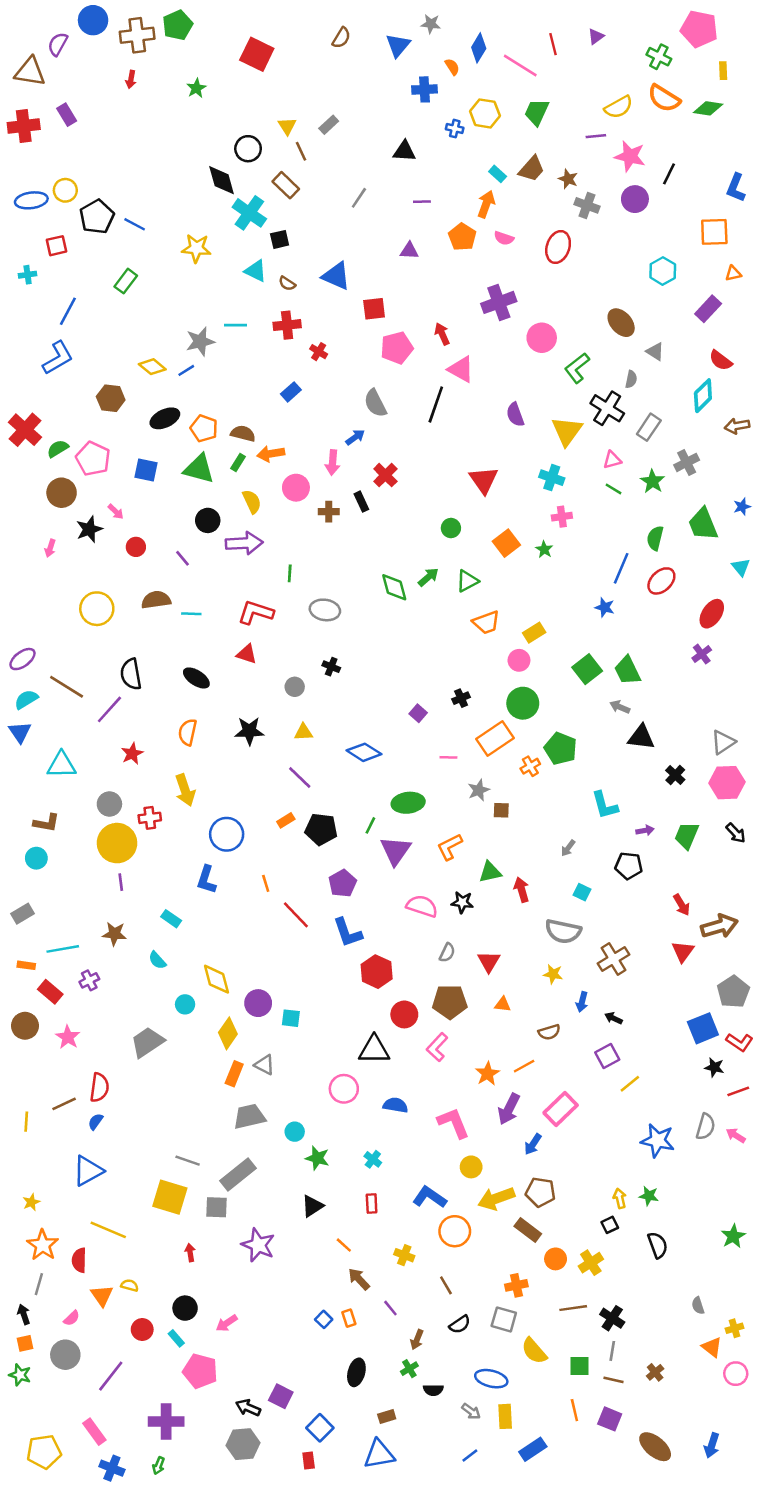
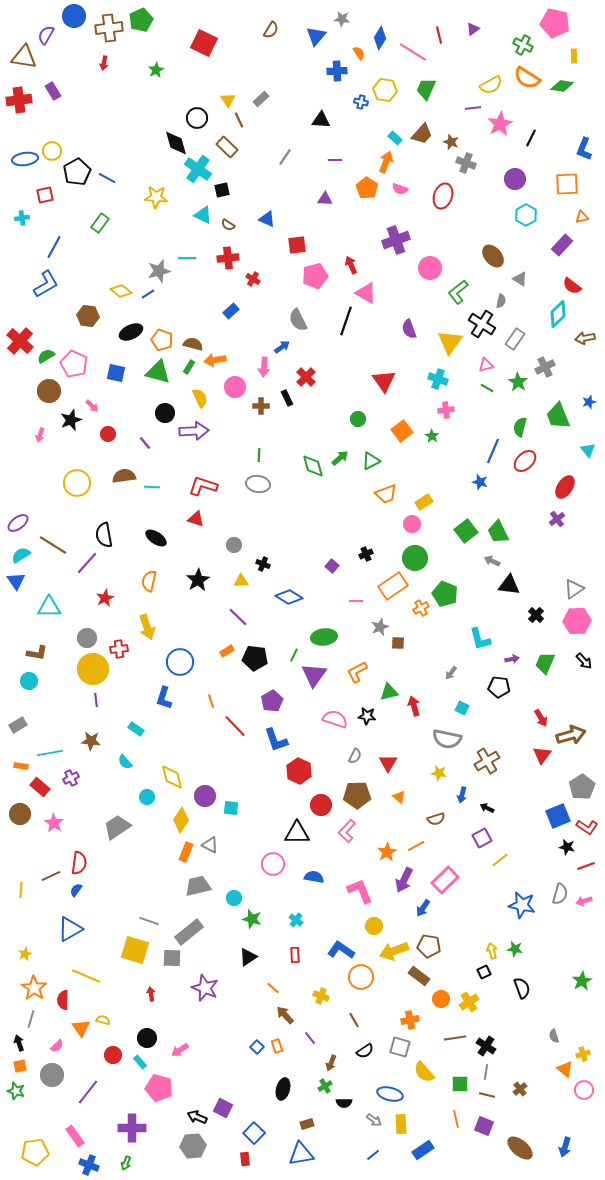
pink star: (630, 156) -> (500, 124), turned 30
purple circle: (635, 199) -> (515, 179), moved
blue triangle: (336, 276) -> (267, 219), size x0.7
green line: (290, 573) -> (259, 455), moved
black cross: (331, 667) -> (263, 564), moved
black star: (249, 731) -> (198, 580), turned -30
orange triangle: (503, 1004) -> (399, 797), turned 32
pink arrow: (736, 1135) -> (584, 901), turned -49

